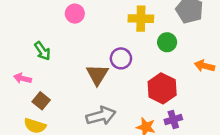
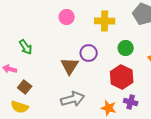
pink circle: (75, 14) -> (67, 17), moved
green circle: (167, 42) -> (126, 48), moved
purple cross: (173, 120) -> (131, 102), turned 32

